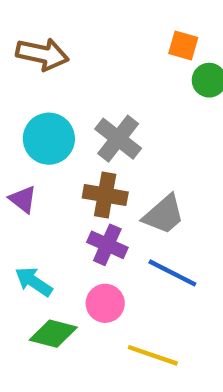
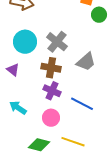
gray trapezoid: (164, 214) -> (86, 62), moved
green diamond: (53, 334) -> (39, 145), moved

